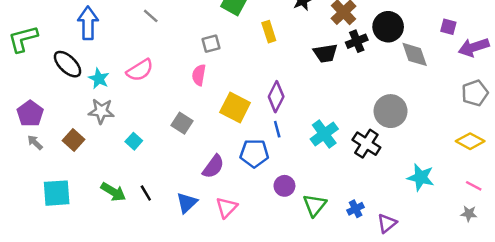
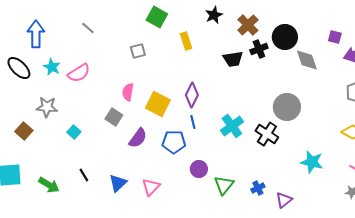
pink semicircle: (199, 75) -> (128, 92), moved
cyan star: (99, 79) -> (52, 67), moved
purple semicircle: (213, 167) -> (138, 138), moved
green arrow: (113, 192) -> (49, 185), moved

